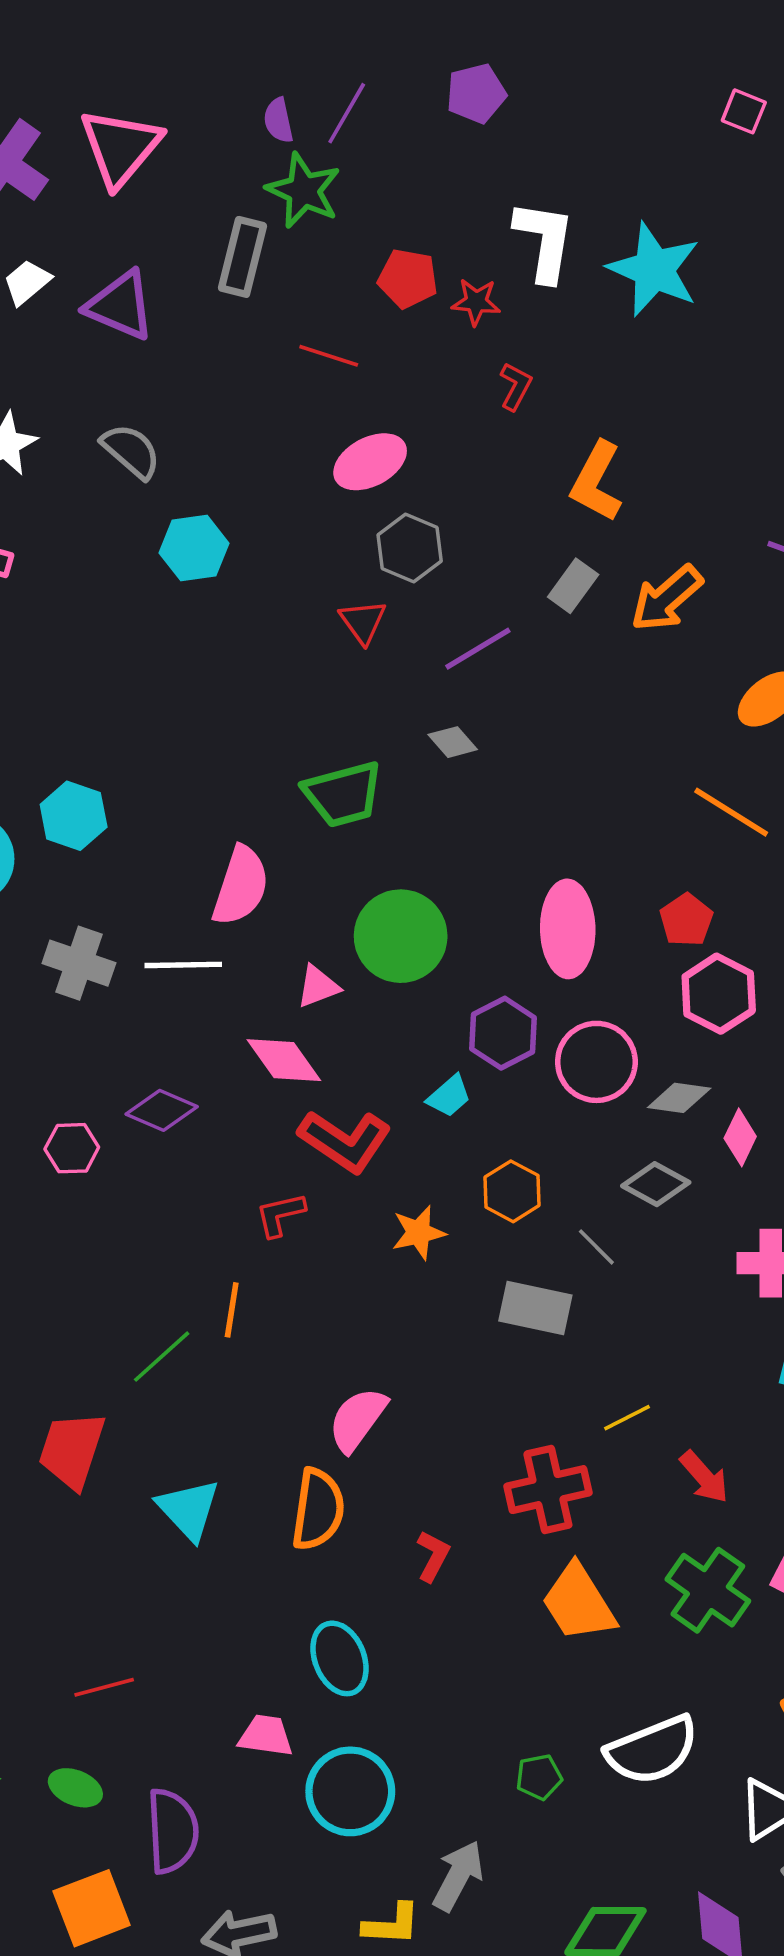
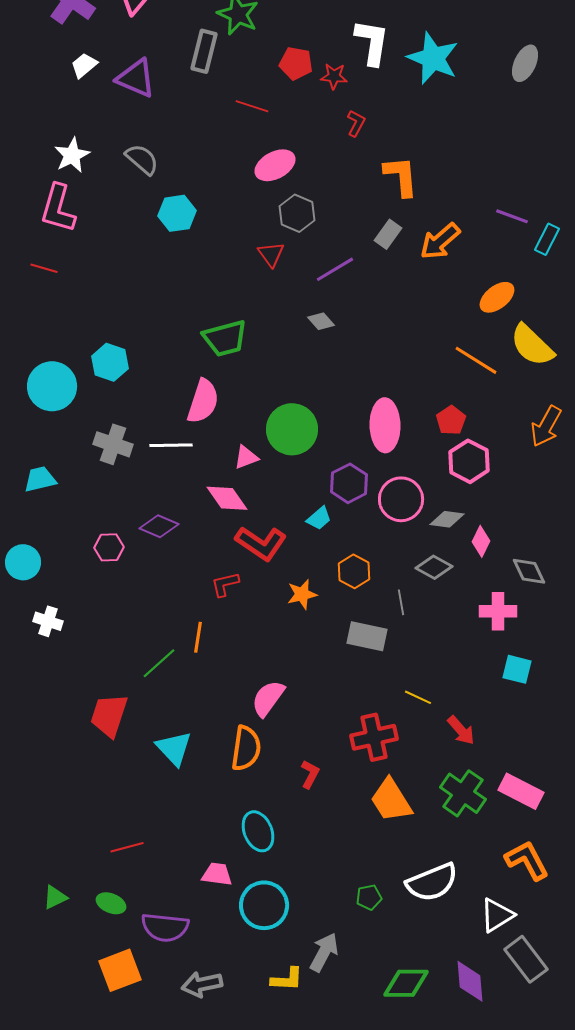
orange L-shape: (596, 482) -> (401, 176), turned 147
green trapezoid: (343, 794) -> (225, 338), moved
gray line: (596, 1247) -> (401, 602), turned 35
yellow line: (627, 1418) -> (418, 697), turned 52
purple semicircle: (172, 1831) -> (165, 927), turned 99

